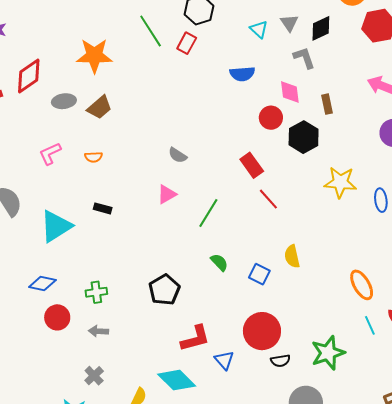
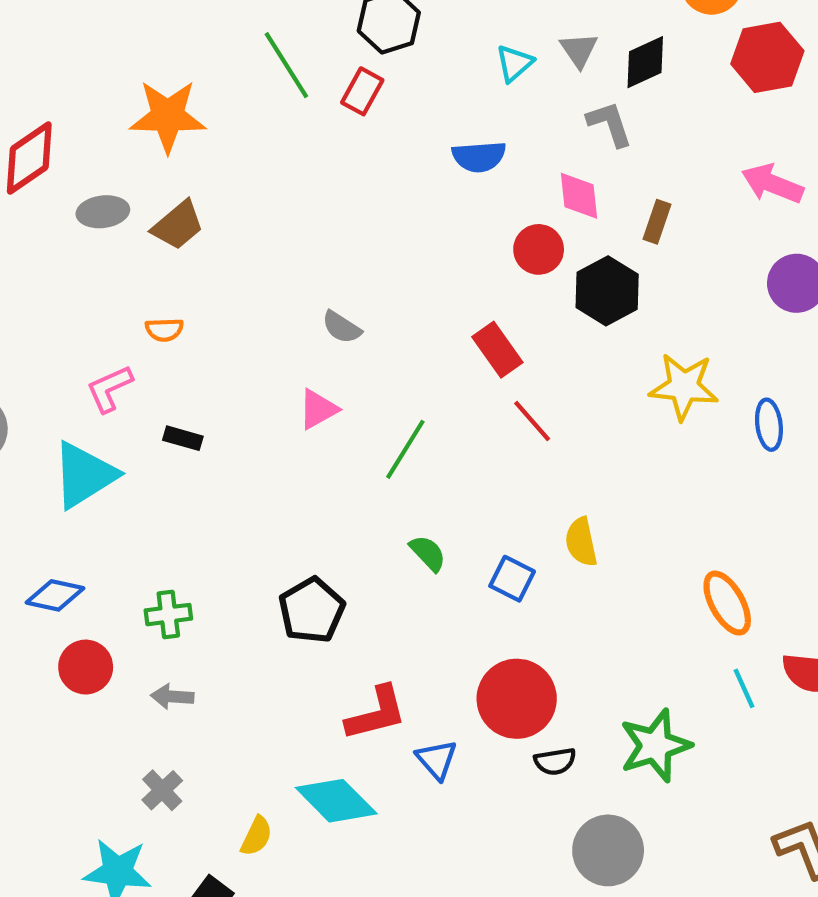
cyan triangle: (259, 29) -> (514, 63), turned 36
brown rectangle: (327, 104) -> (657, 222), turned 30
pink L-shape: (50, 153) -> (110, 389), moved

